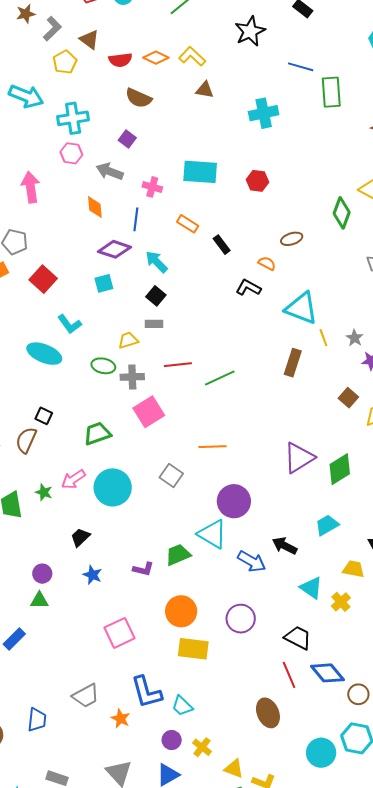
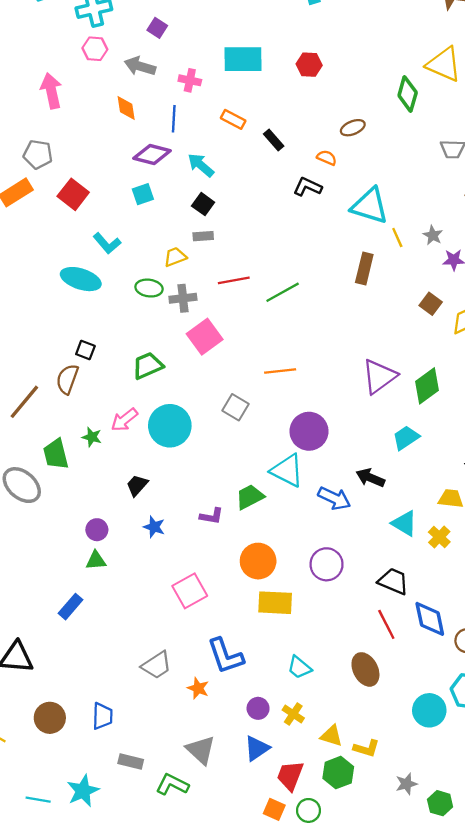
cyan trapezoid: (327, 525) -> (406, 438), moved
blue diamond: (327, 673) -> (430, 619), turned 32
cyan trapezoid: (182, 706) -> (299, 667), moved
blue trapezoid: (37, 720) -> (102, 716), moved

